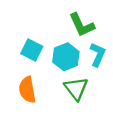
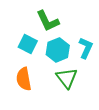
green L-shape: (82, 25) -> (48, 21), moved

